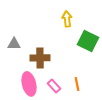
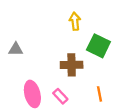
brown cross: (40, 58) -> (72, 65), moved
orange line: (77, 84) -> (100, 94), moved

